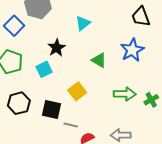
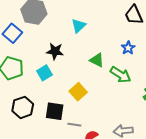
black star: (57, 48) -> (55, 51), turned -30
blue star: (132, 50) -> (128, 48), size x0.6
green arrow: (125, 94) -> (120, 75), moved, turned 35

